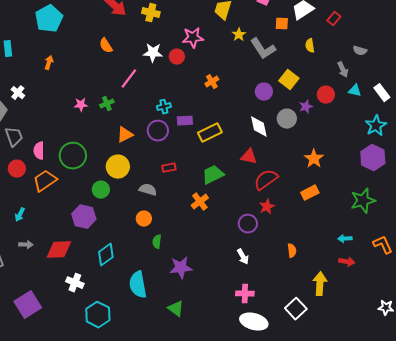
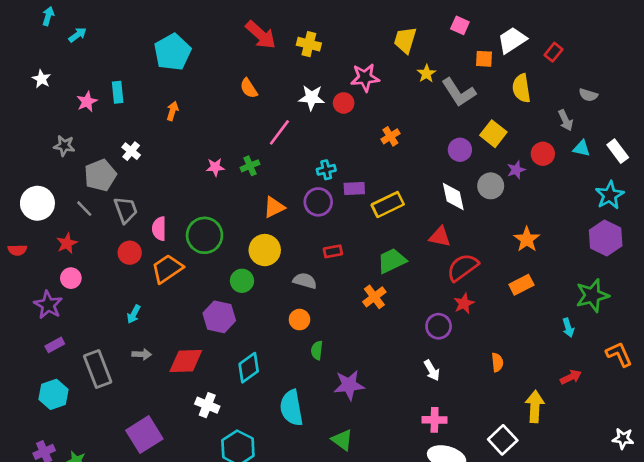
yellow semicircle: (310, 46) -> (521, 88), size x1.5
cyan arrow: (345, 239) -> (568, 328), moved, turned -104
red arrow: (347, 262) -> (571, 377), turned -35

